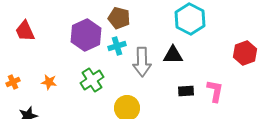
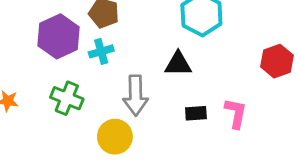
gray arrow: (142, 62) -> (136, 95), moved
green cross: (92, 80) -> (67, 98), turned -35

